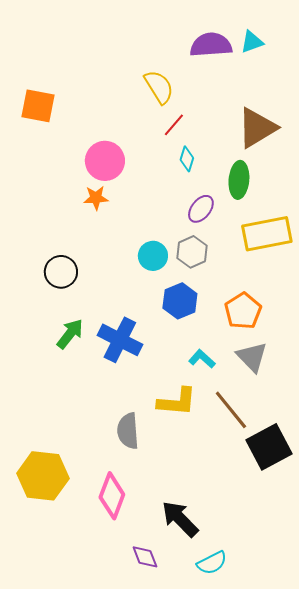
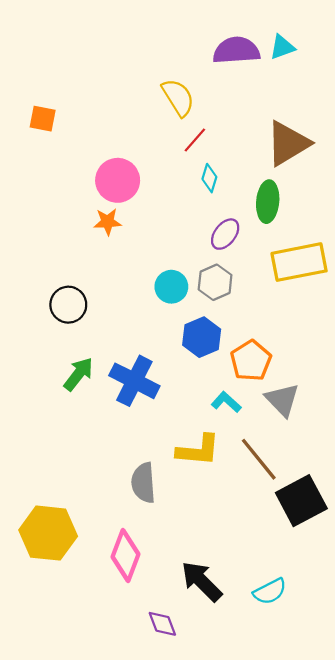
orange square: (38, 106) -> (43, 119), size x0.7
orange pentagon: (243, 311) -> (251, 361), moved
cyan semicircle: (212, 563) -> (270, 591), moved

